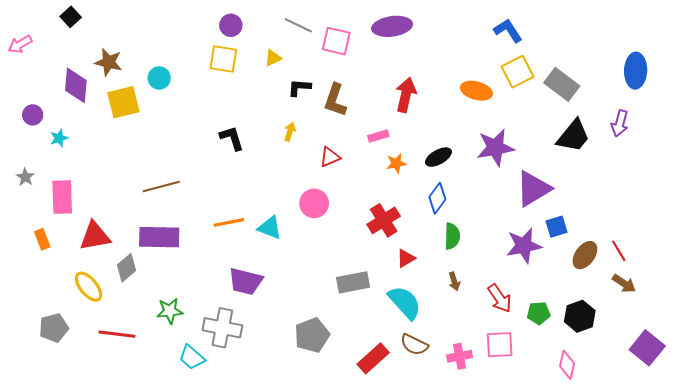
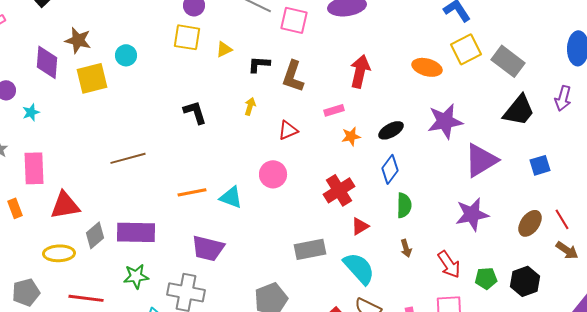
yellow triangle: (273, 58) -> (224, 49), moved
blue square: (557, 227) -> (540, 165), moved
purple rectangle: (159, 237) -> (136, 232), moved
yellow ellipse: (89, 287) -> (59, 253), turned -52

